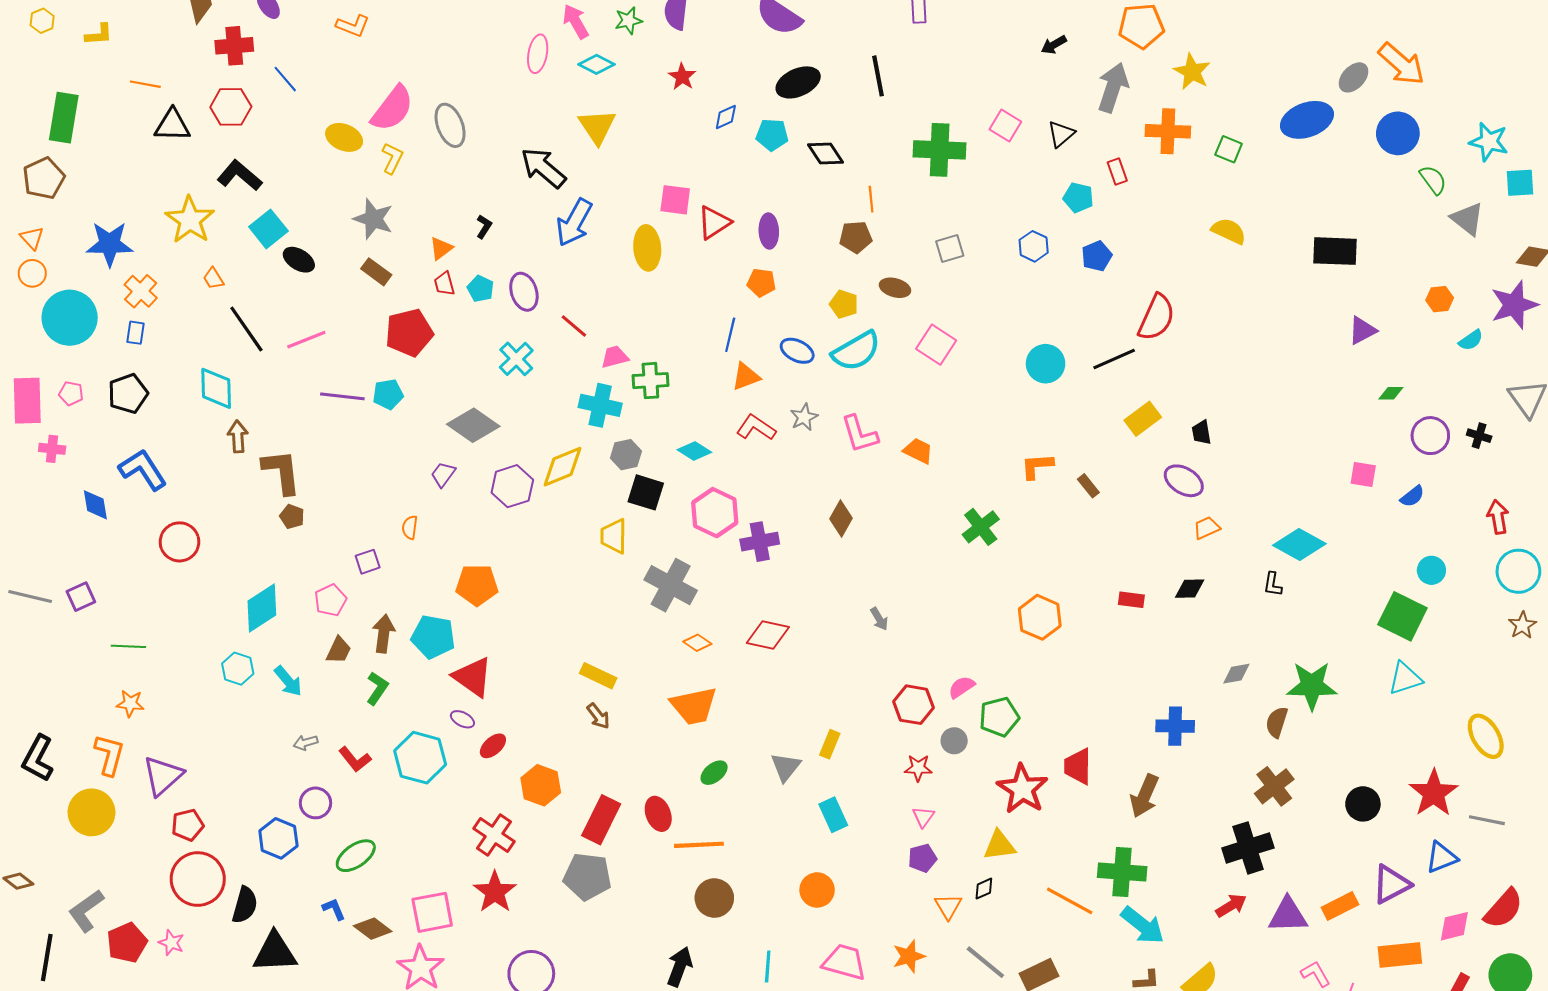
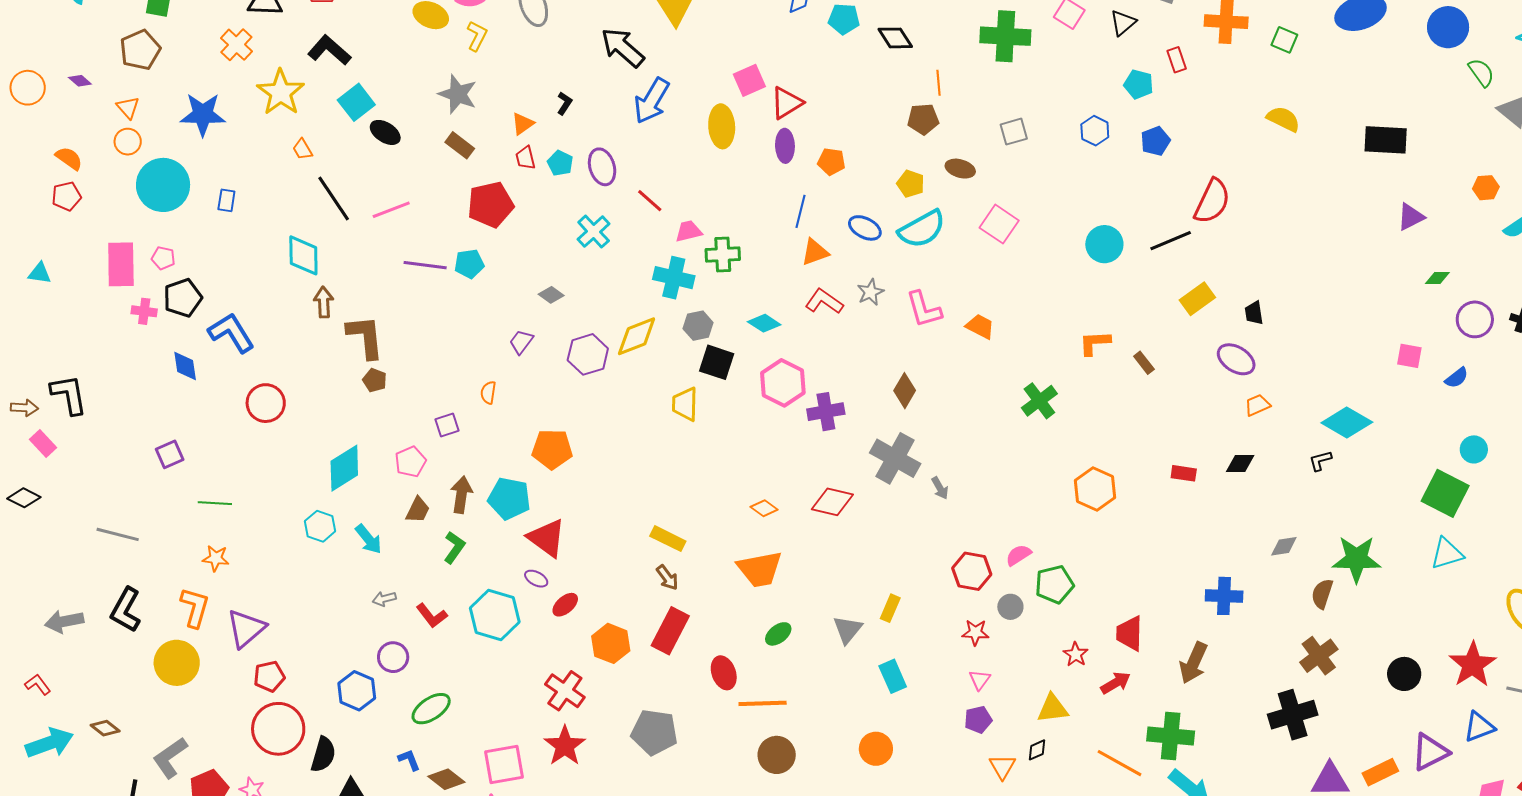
pink square: (675, 200) -> (749, 80), turned -32
purple ellipse: (769, 231) -> (785, 146), moved
orange cross: (141, 291) -> (236, 45), moved
black pentagon: (128, 394) -> (183, 298), moved
gray diamond: (473, 425) -> (551, 295), size x0.5
black L-shape: (1273, 584) -> (1320, 461), turned 65
gray cross: (671, 585) -> (895, 458), moved
gray line: (30, 597) -> (118, 534), moved
red star: (1022, 789) -> (1076, 654), size x0.5
red rectangle: (601, 820) -> (670, 631), moved
red arrow: (1231, 906) -> (1116, 683), moved

